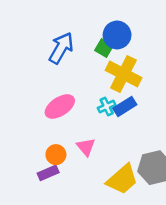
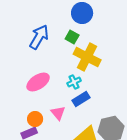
blue circle: (117, 35) -> (82, 13), moved
blue rectangle: (125, 107) -> (81, 99), moved

